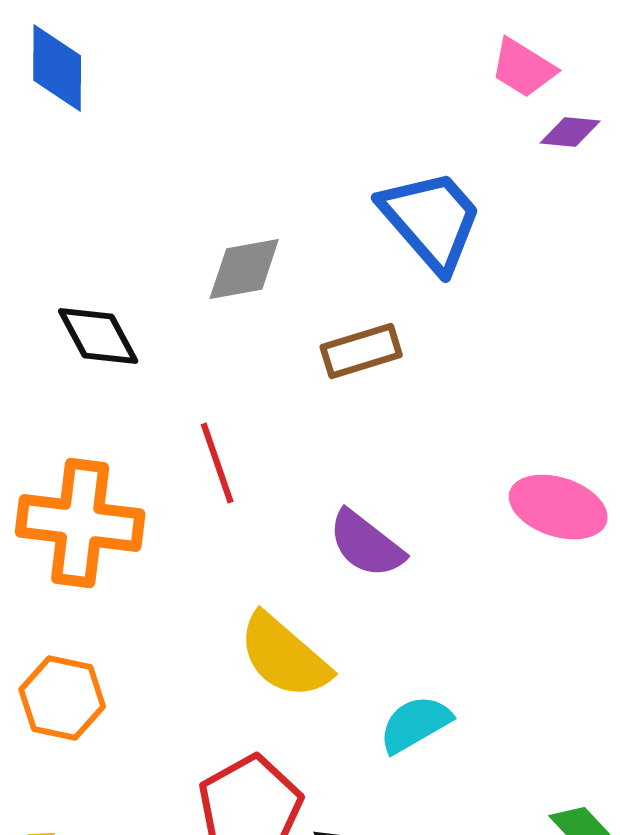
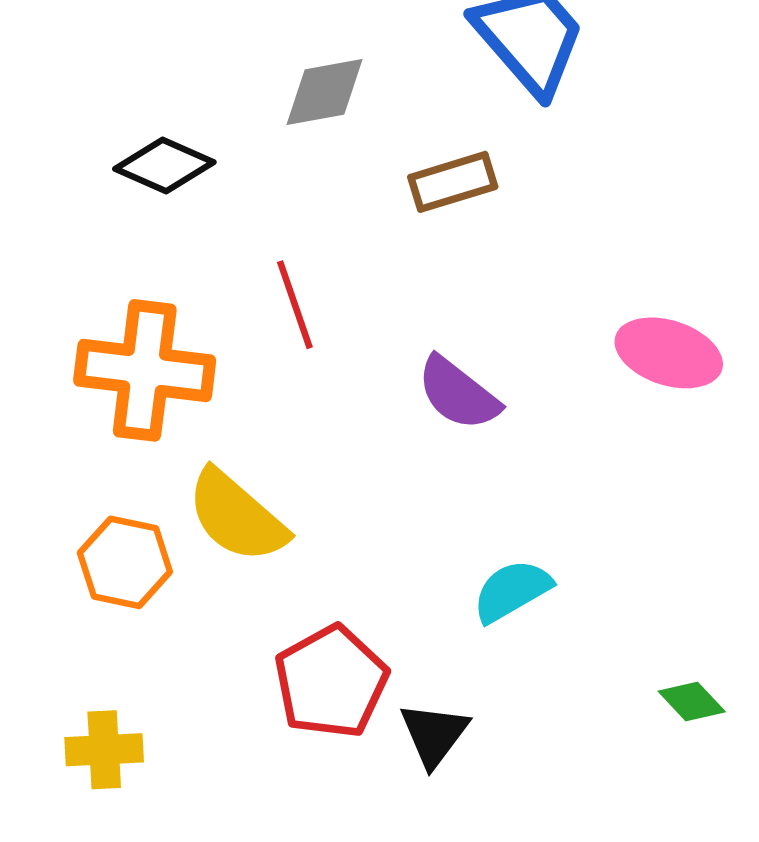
black diamond: (98, 336) -> (164, 165), turned -38
yellow semicircle: (284, 656) -> (237, 516), moved

